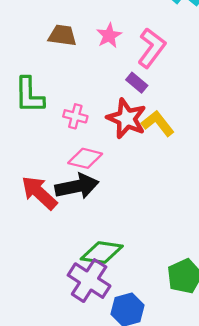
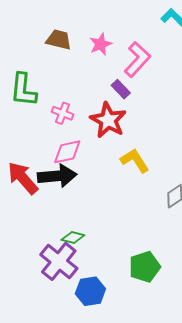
yellow L-shape: (158, 123) -> (135, 161), moved
pink diamond: (85, 158) -> (67, 152), turned -32
green diamond: (102, 252) -> (73, 238), size x0.6

